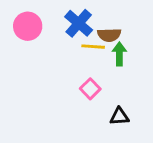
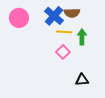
brown semicircle: (109, 35) -> (72, 13), moved
pink square: (90, 89) -> (63, 52), moved

